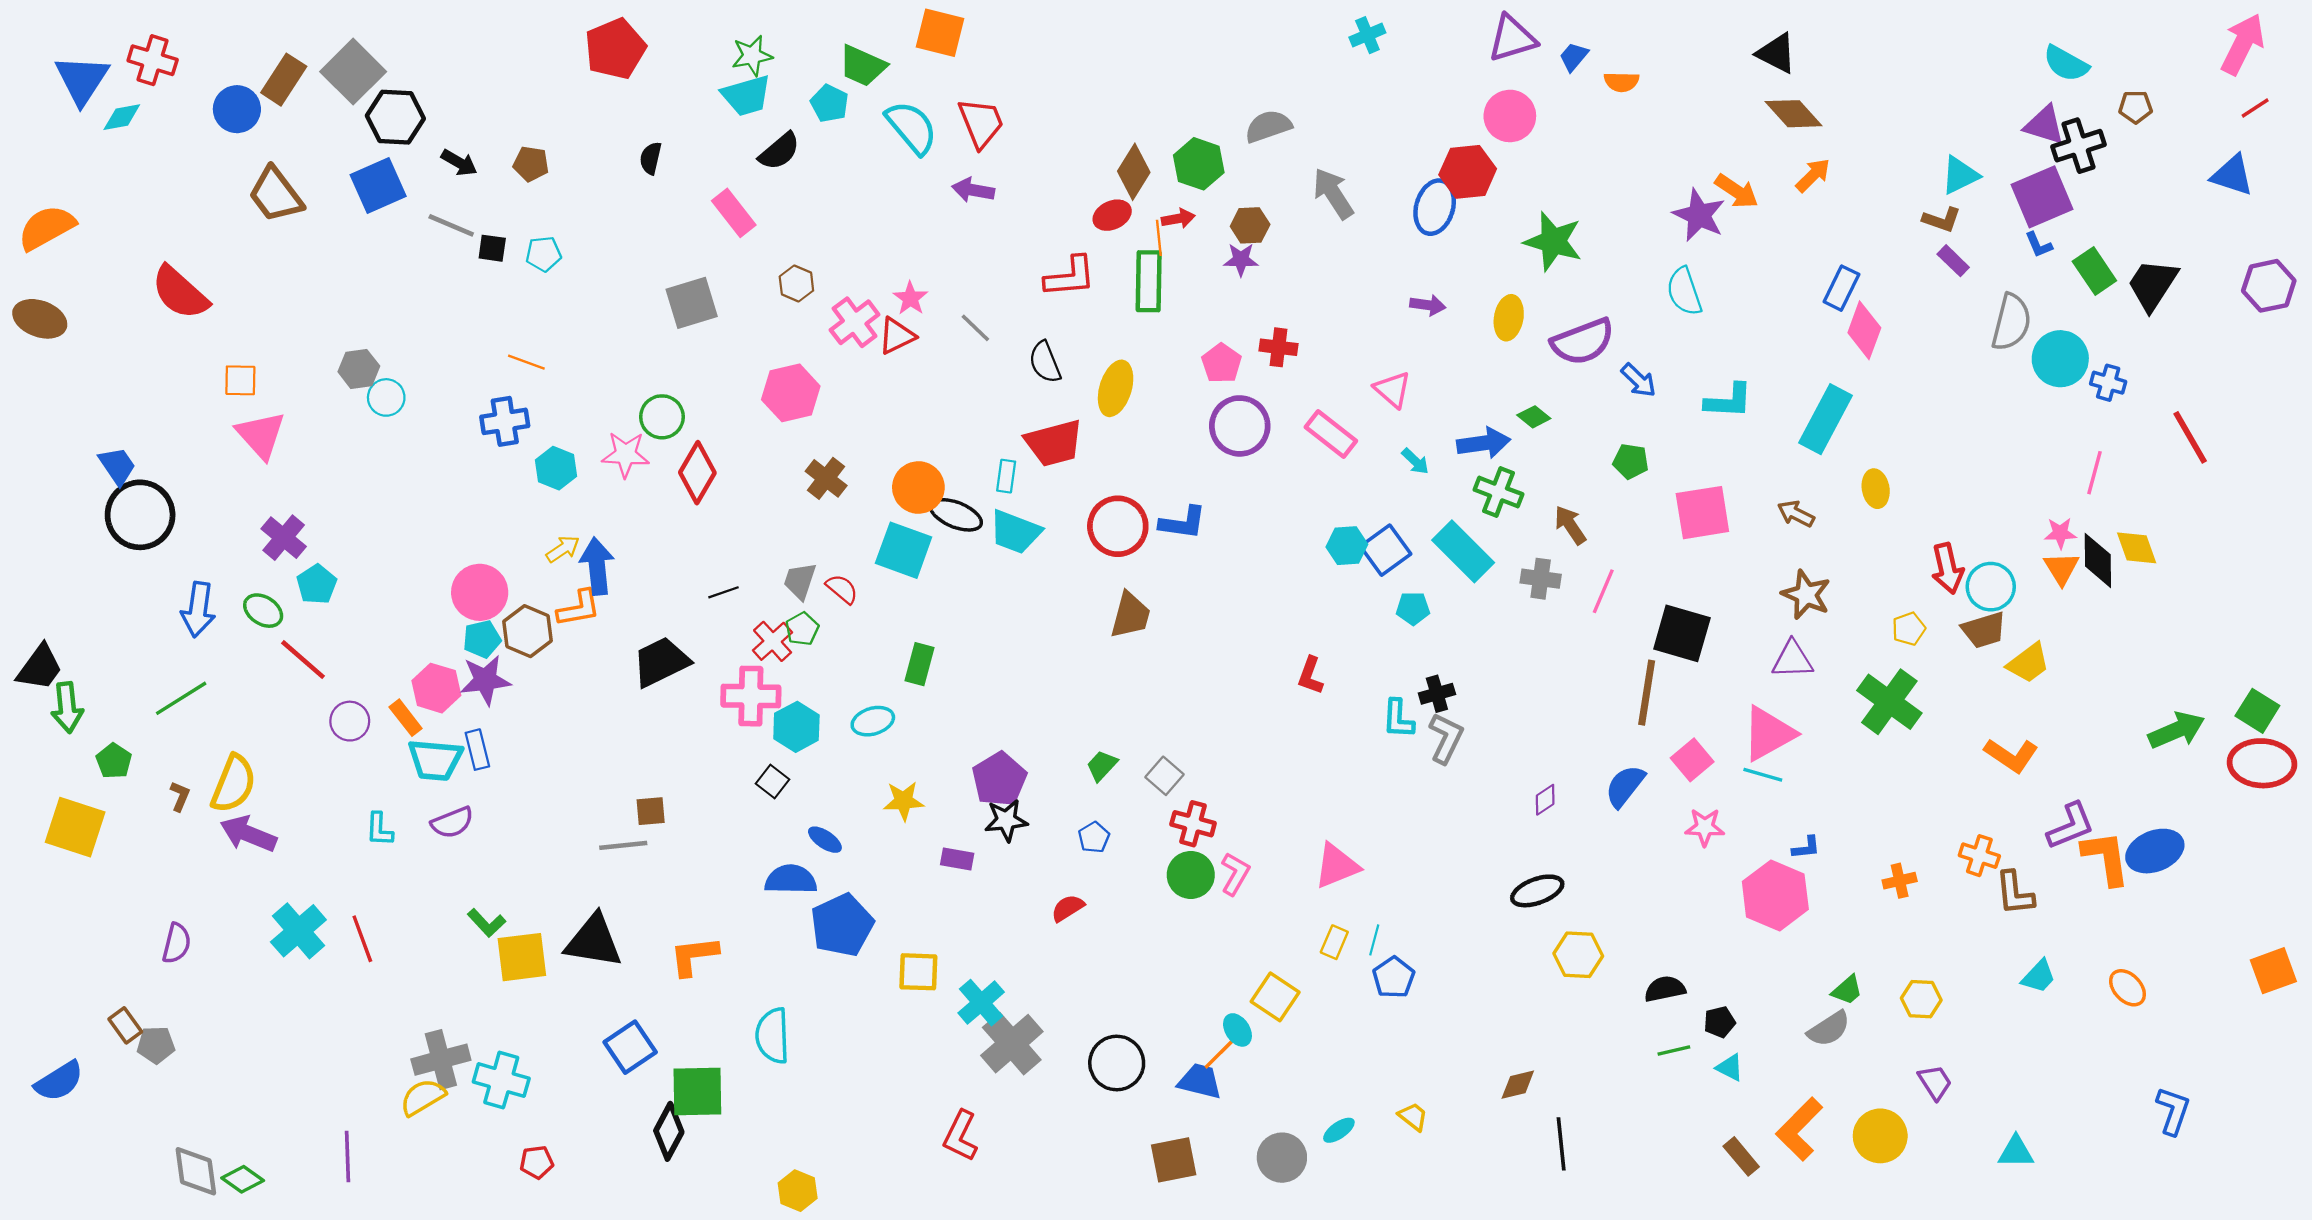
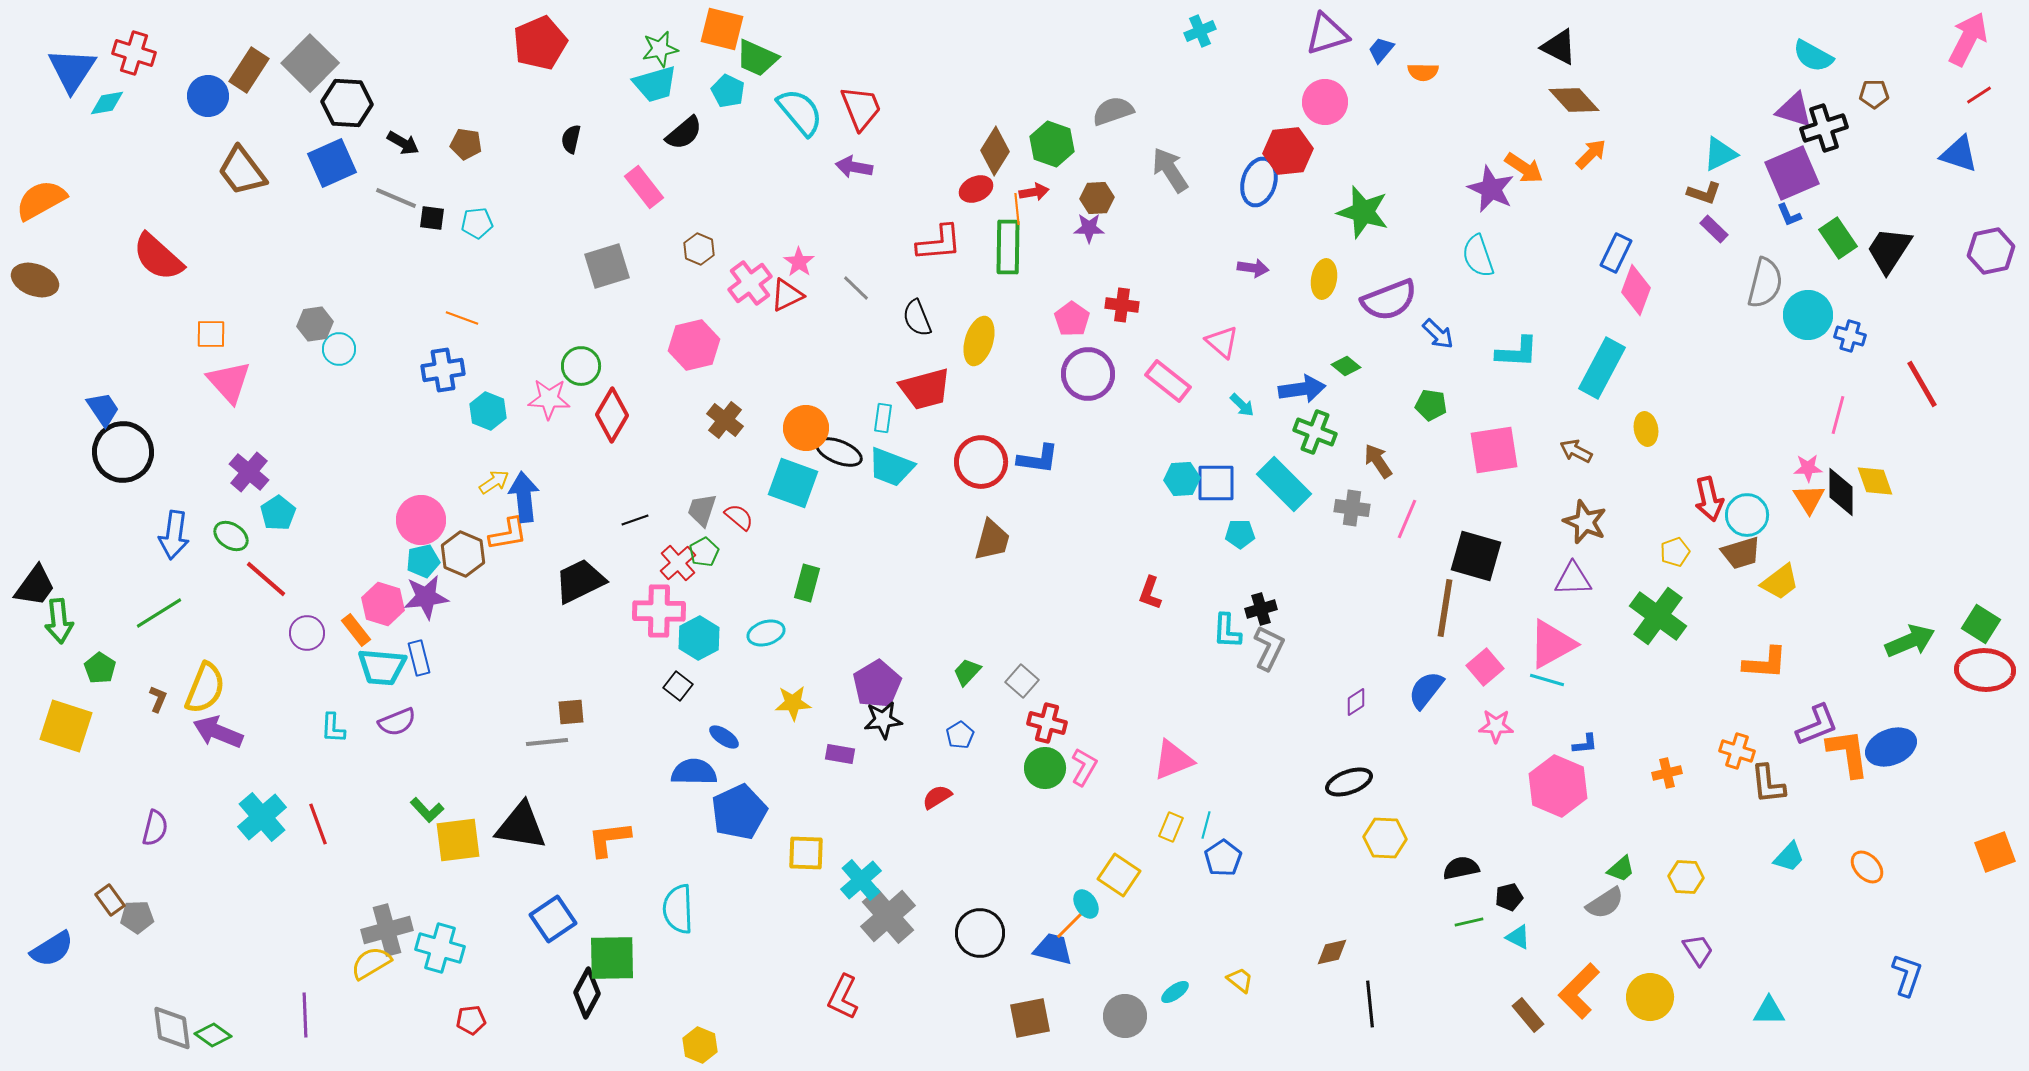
orange square: (940, 33) -> (722, 29), moved
blue square: (1386, 550) -> (1216, 483), turned 36
orange L-shape: (2011, 755) -> (1765, 663), turned -30

